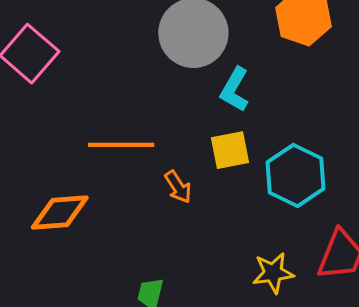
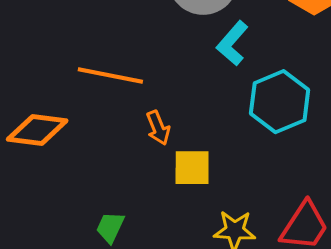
yellow square: (230, 150) -> (192, 168), moved
cyan hexagon: (295, 175) -> (280, 102), moved

